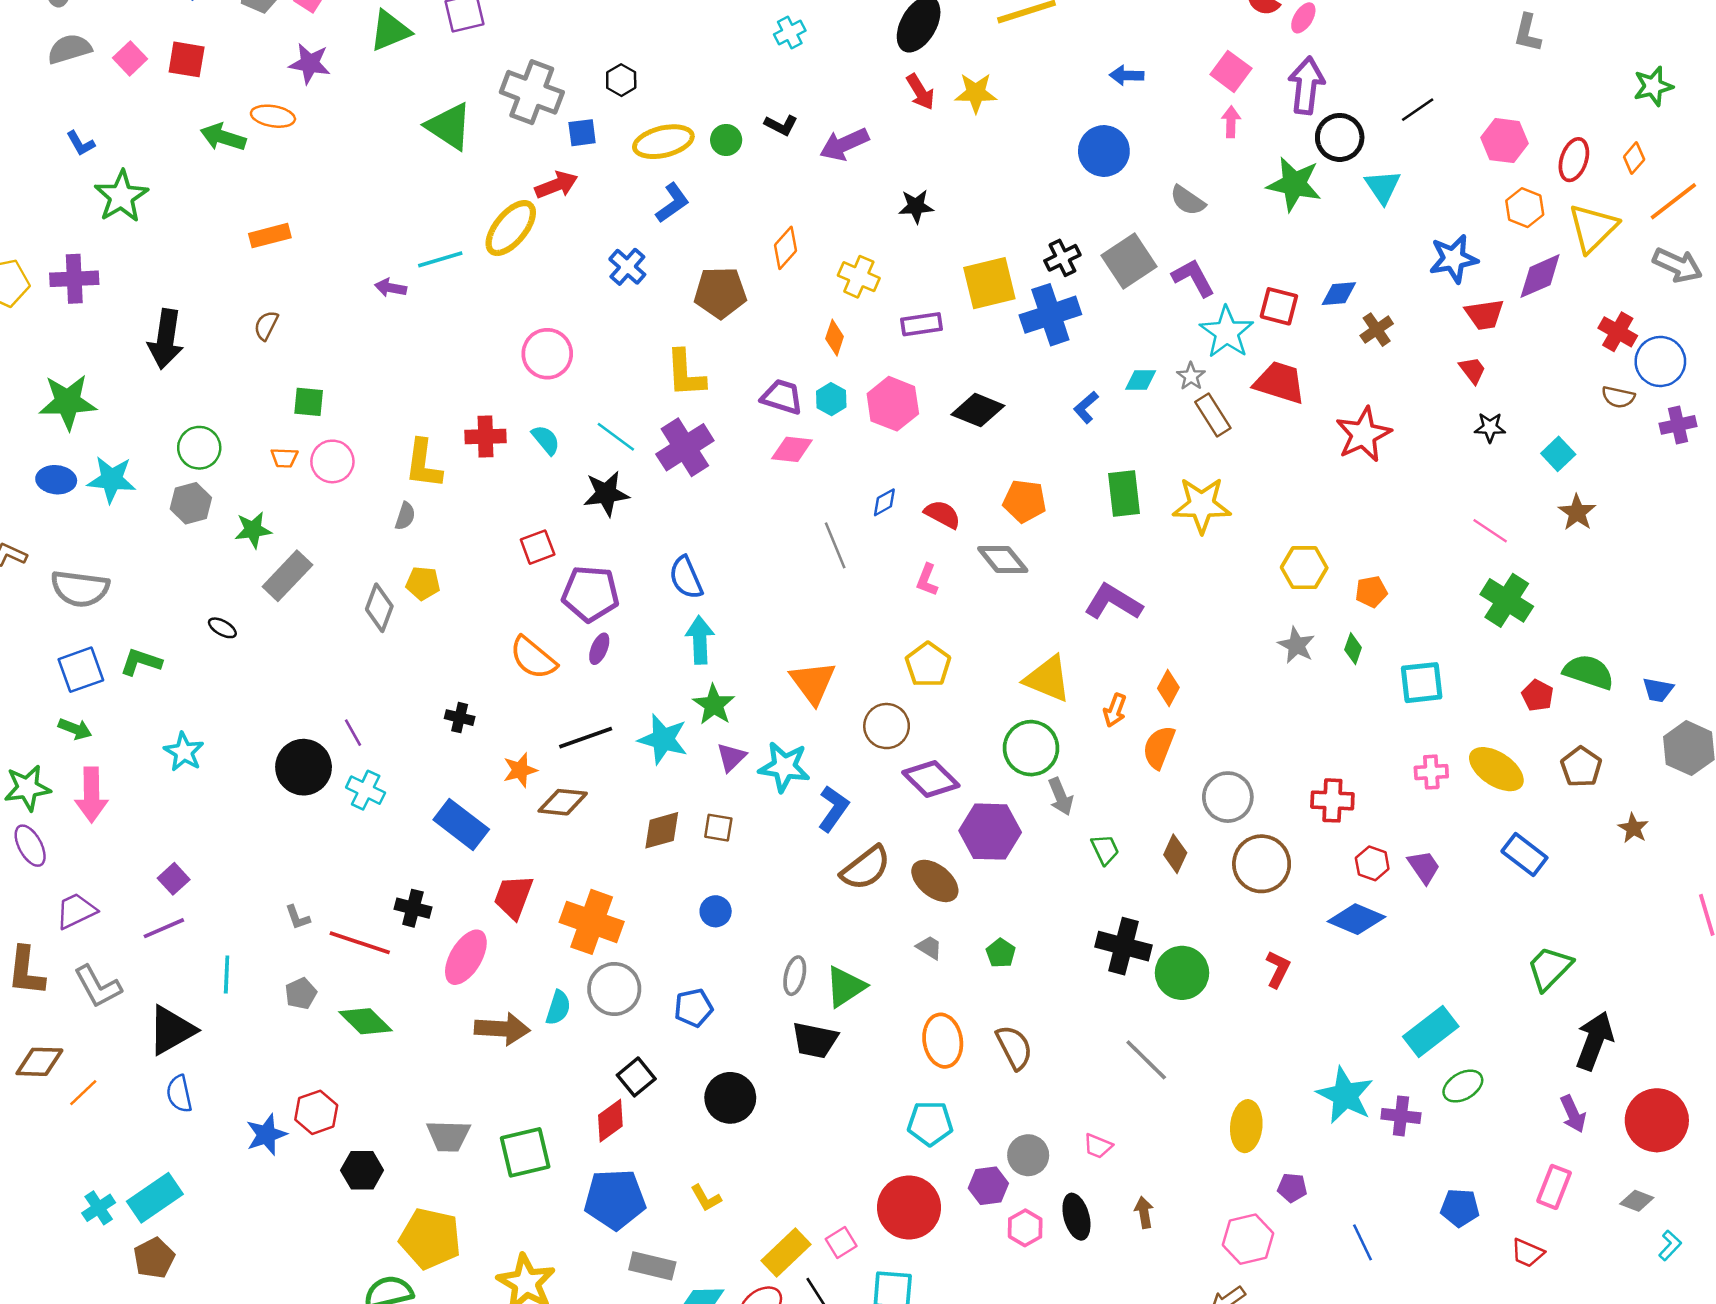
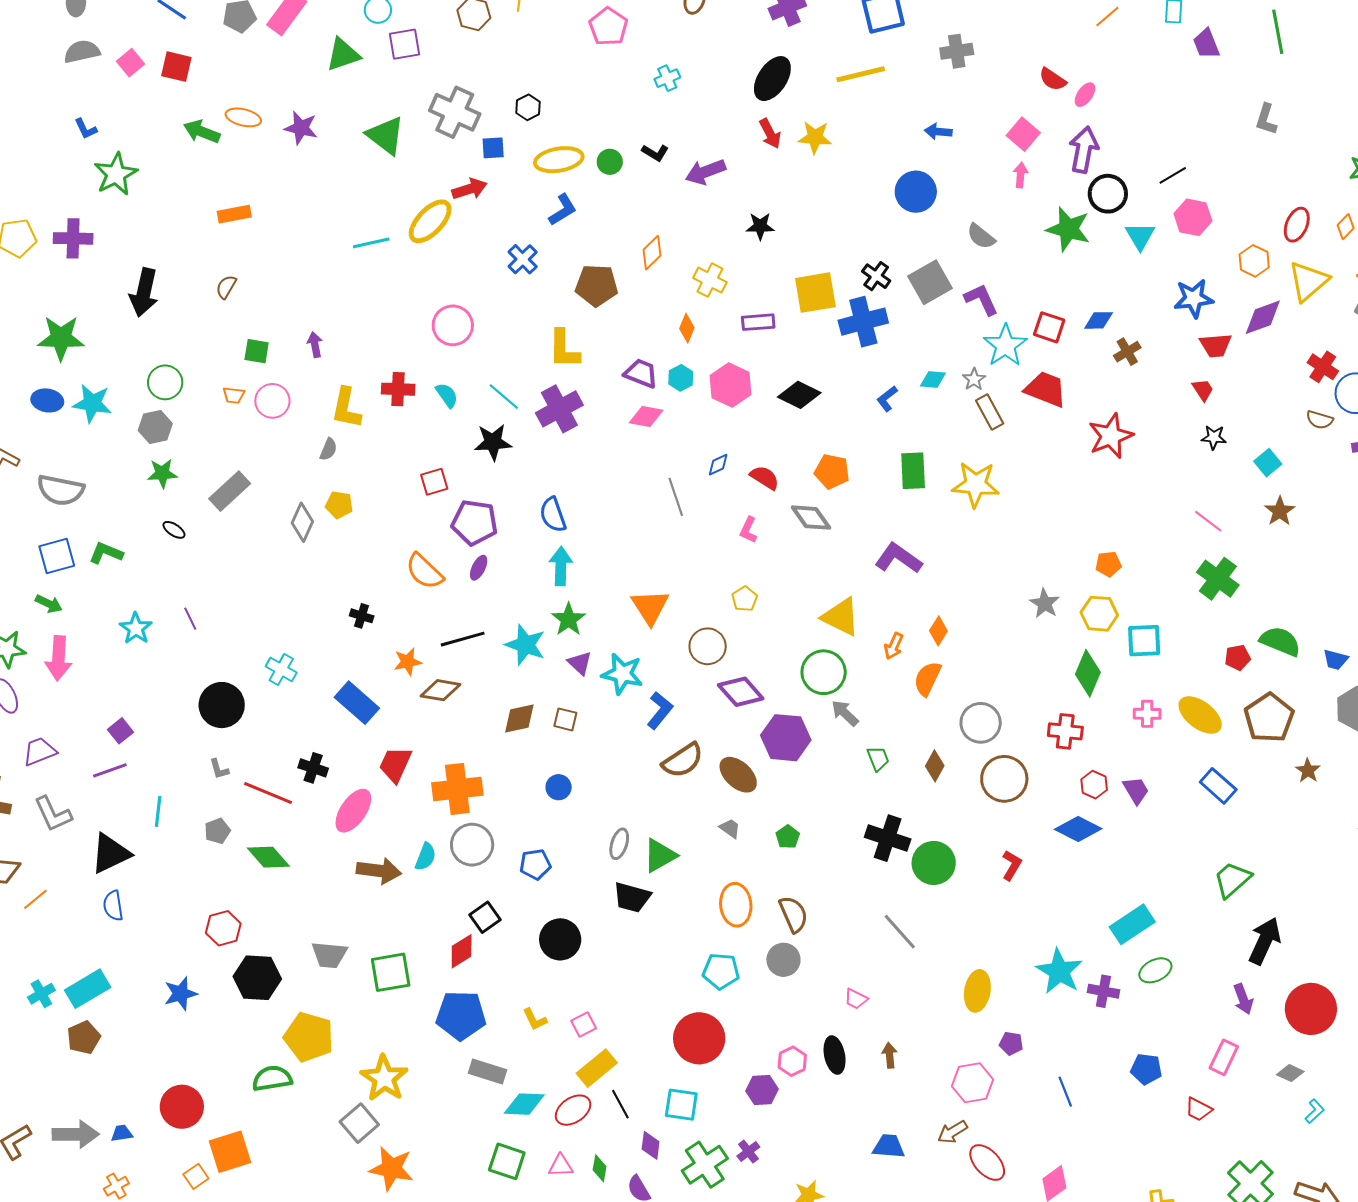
purple star: (310, 64) -> (301, 128), moved
pink hexagon: (1505, 141) -> (1193, 217), moved
black cross: (1062, 258) -> (876, 276), turned -32
purple arrow: (391, 288) -> (315, 345), moved, turned 65
green star: (253, 530) -> (162, 473), moved
yellow hexagon: (1304, 568) -> (1099, 614), moved
green diamond: (1353, 649) -> (1088, 673), moved, size x1.8
yellow pentagon: (928, 665) -> (745, 599), size x0.7
red pentagon: (1538, 695) -> (1238, 658), turned 30
purple line: (353, 733) -> (190, 619), moved
purple triangle: (731, 757) -> (580, 663), turned -36
black circle: (304, 767) -> (222, 705), moved
brown pentagon: (1581, 767) -> (1269, 718), size x1.5
gray arrow: (1061, 797) -> (845, 713), turned 152
orange cross: (592, 922) -> (457, 789), turned -30
blue star: (266, 1135) -> (181, 994), moved
gray circle: (1028, 1155) -> (783, 960), moved
black hexagon: (362, 1170) -> (257, 978), size x1.4
purple hexagon: (988, 1186) -> (762, 1090), moved
pink square: (841, 1243) -> (584, 1024), moved

